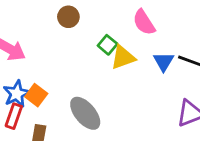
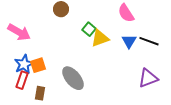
pink semicircle: (144, 22) -> (126, 13), moved
orange square: (36, 95) -> (38, 65), turned 35

